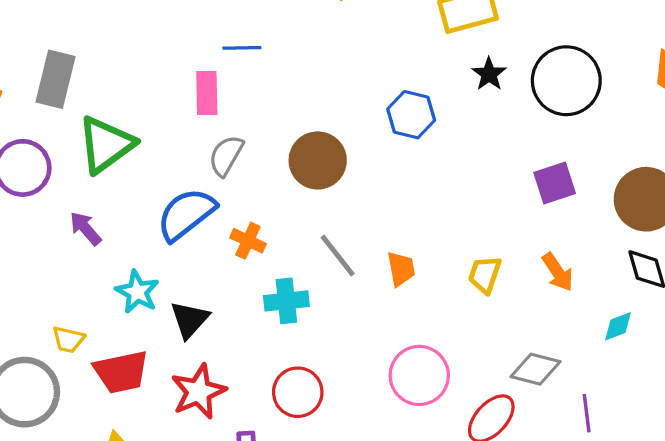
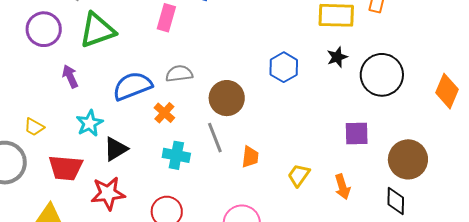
gray semicircle: (226, 156) -> (179, 74), moved, turned 36
brown circle: (318, 160) -> (227, 98), moved
yellow trapezoid: (68, 339) -> (34, 127), moved

